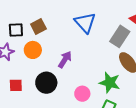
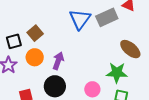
blue triangle: (85, 23) -> (80, 19), turned 30
gray rectangle: (120, 36) -> (107, 17), moved, turned 45
purple arrow: (65, 60) -> (58, 61), moved

